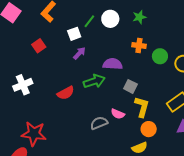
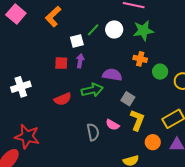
green star: (139, 17) -> (143, 31), size x1.5
red square: (39, 46) -> (61, 63), moved, turned 32
purple arrow: (79, 53) -> (80, 61), turned -40
gray semicircle: (99, 123) -> (93, 132), turned 96
orange circle: (149, 129) -> (153, 142), moved

